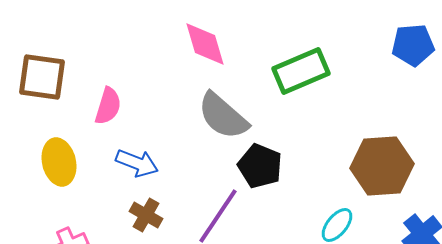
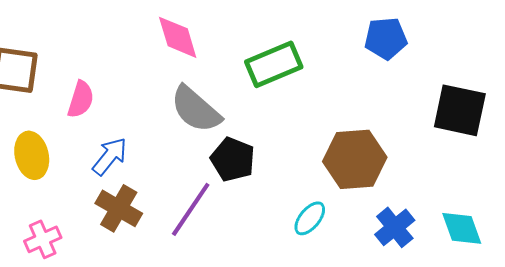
blue arrow: (137, 163) -> (110, 156), turned -72
brown cross: (146, 215) -> (119, 208), size x1.4

